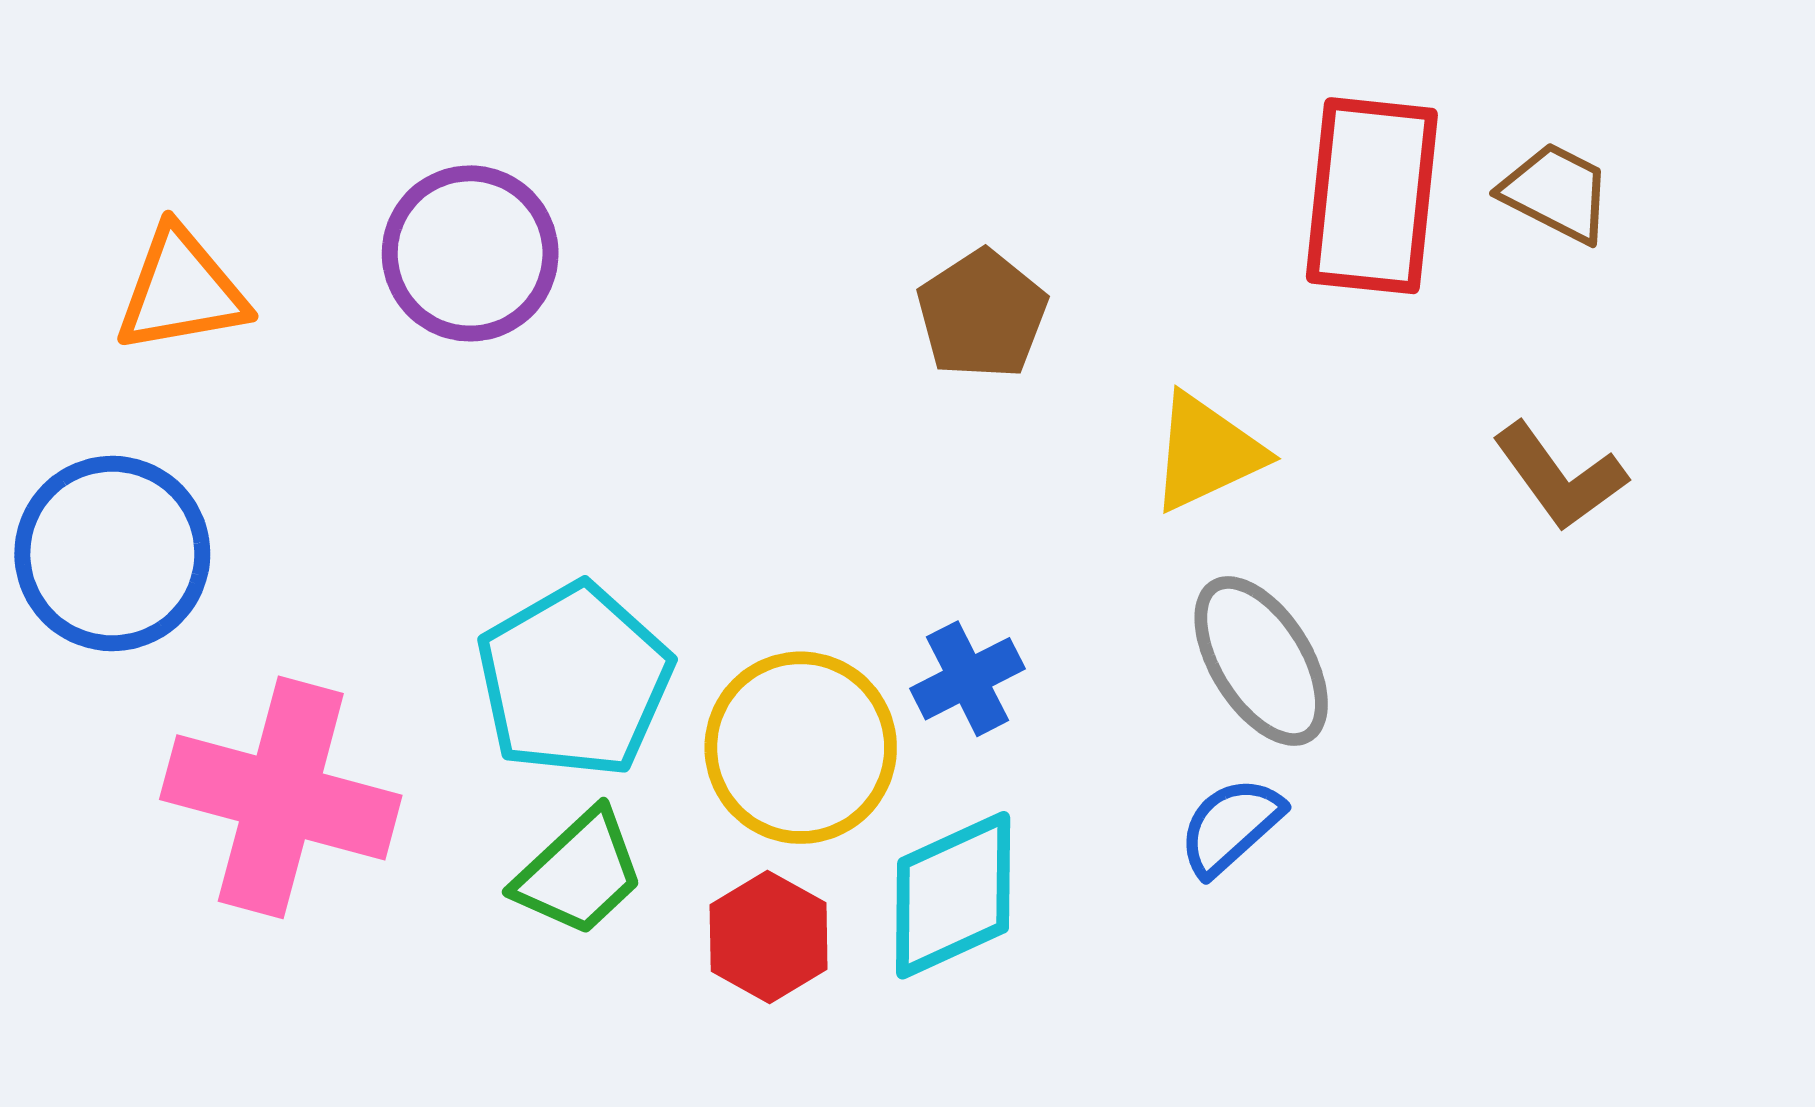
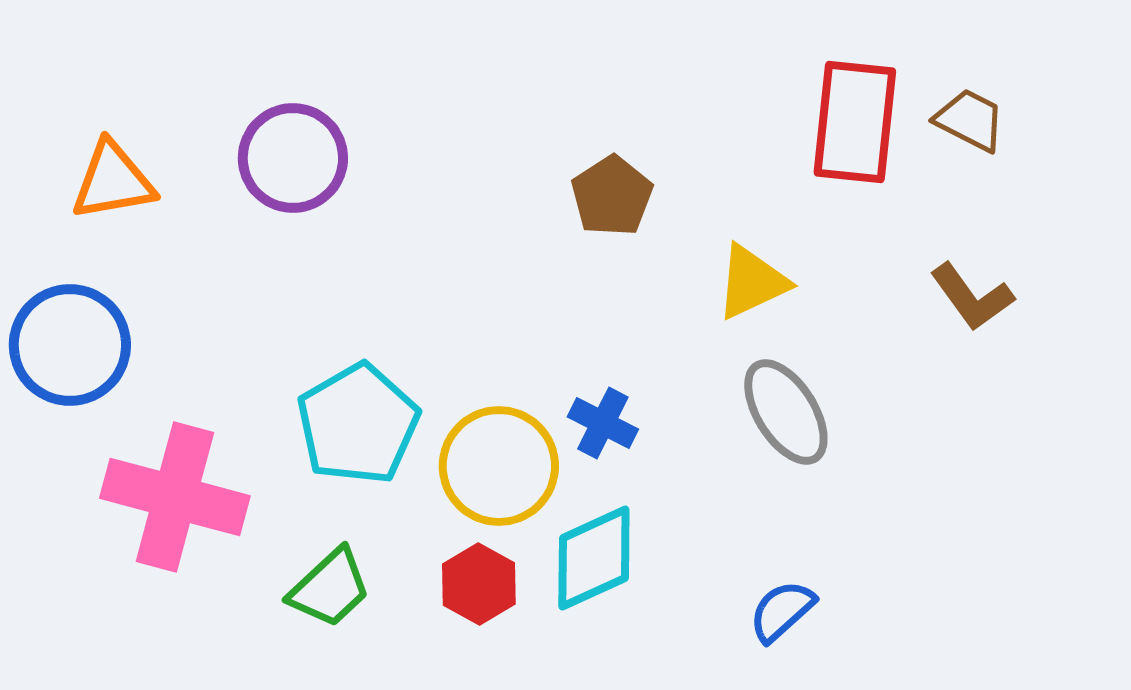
blue cross: (968, 679) -> (603, 423), turned -36
blue semicircle: (1231, 826) -> (782, 611), moved
green trapezoid: (579, 873) -> (330, 588), moved

